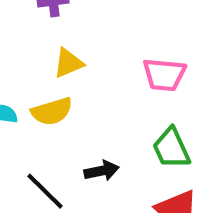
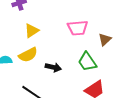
black arrow: (102, 171) -> (53, 67), moved, turned 35

